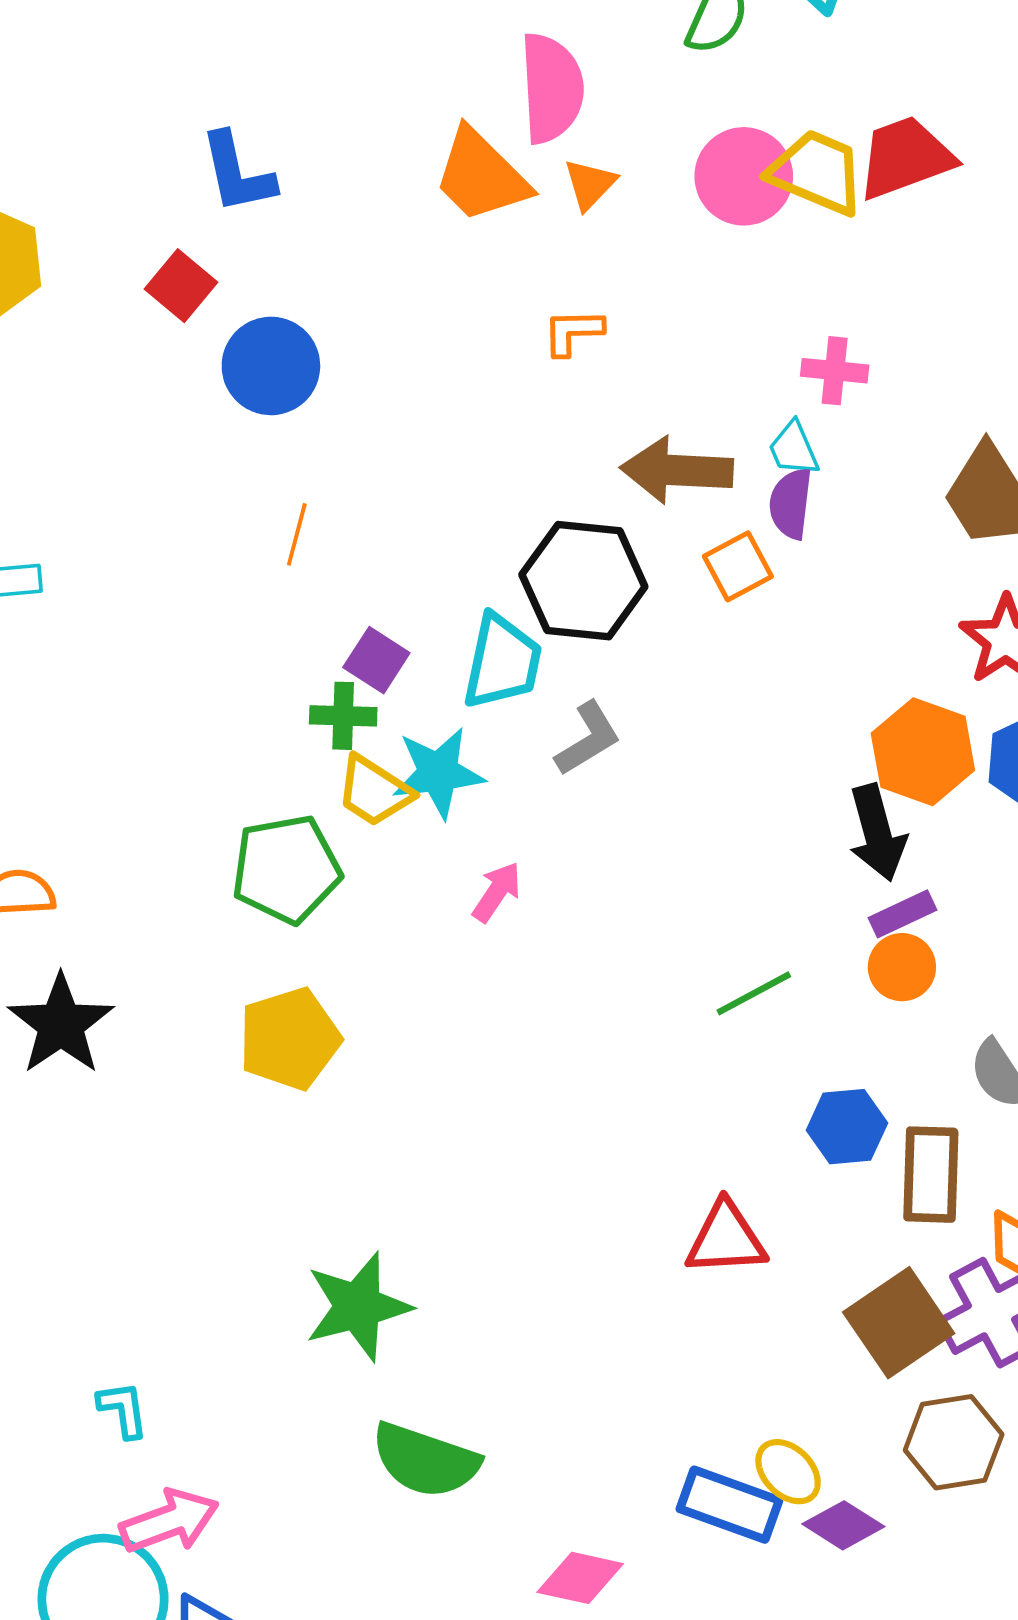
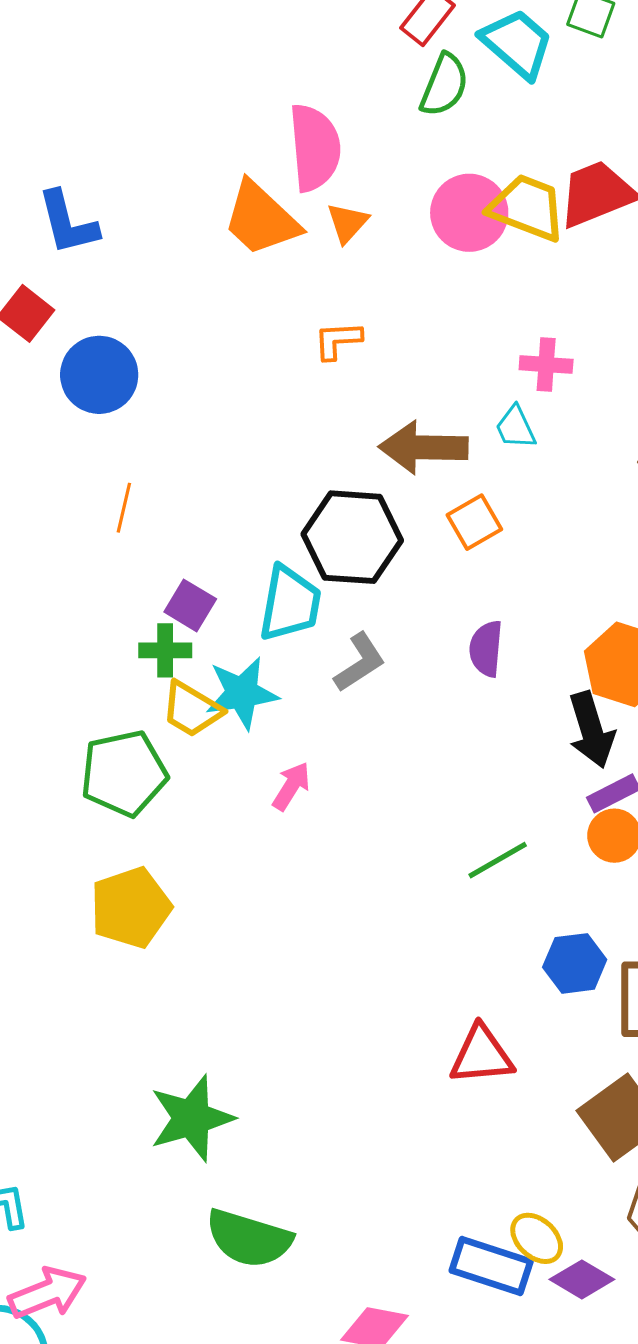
purple semicircle: (791, 504) -> (486, 649), moved

